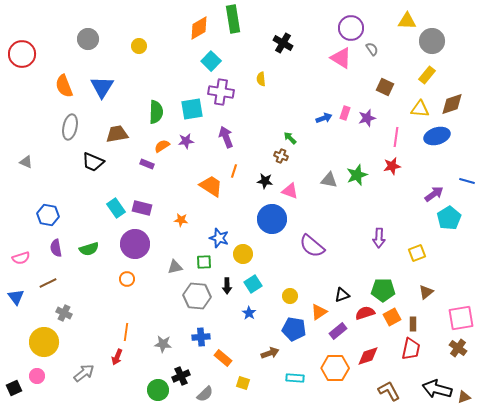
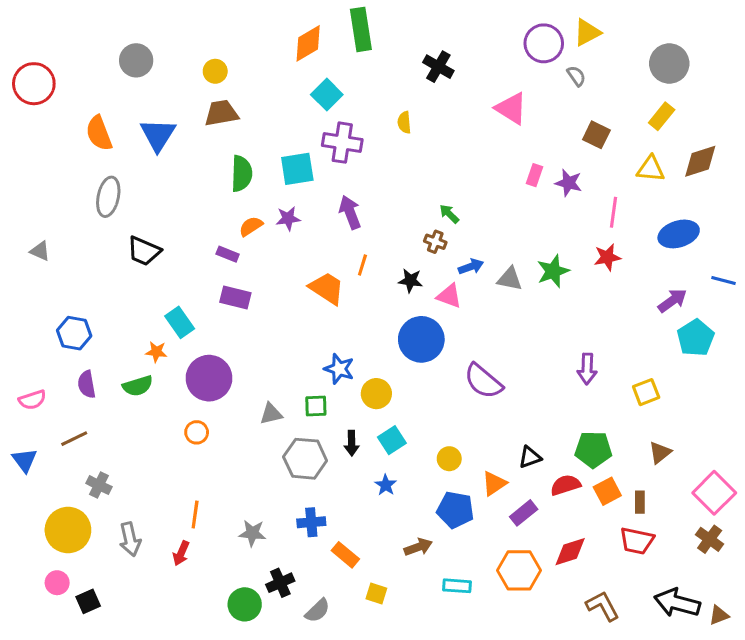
yellow triangle: (407, 21) -> (587, 33), moved, turned -30
pink triangle: (341, 58) -> (511, 108), moved
blue arrow: (324, 118) -> (471, 267), moved
purple star: (367, 118) -> (569, 183), turned 30
brown trapezoid: (117, 134) -> (221, 113), moved
blue ellipse: (437, 136) -> (679, 234), moved
purple rectangle: (142, 208) -> (235, 298), moved
orange star: (181, 220) -> (156, 352), moved
pink square: (461, 318) -> (714, 493), turned -36
red trapezoid: (411, 349) -> (637, 541), turned 90
gray arrow: (84, 373) -> (130, 539), moved, turned 115
black square: (14, 388) -> (88, 601), moved

